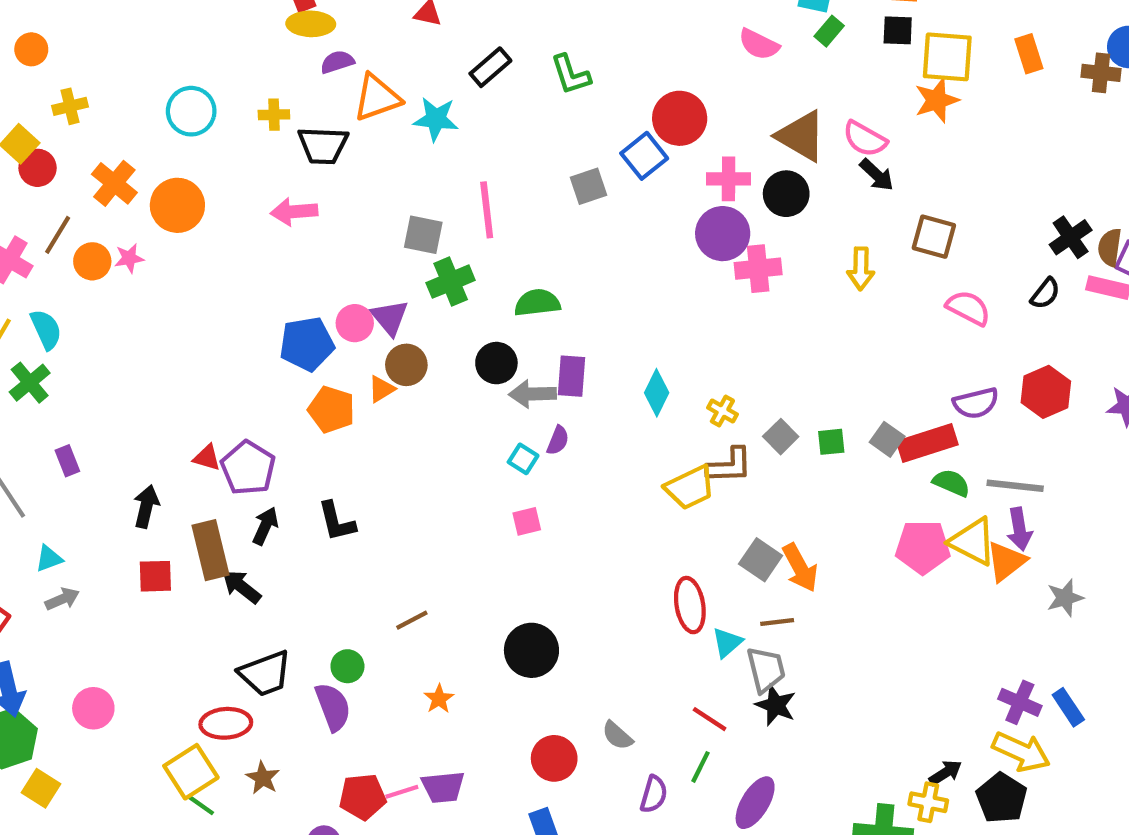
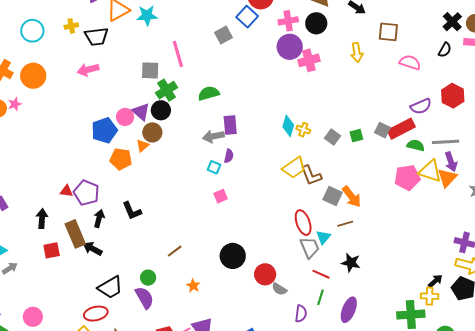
black circle: (496, 363) -> (161, 110), moved
cyan diamond: (657, 393) -> (288, 126), moved
brown L-shape: (729, 465) -> (311, 175), moved, turned 80
gray trapezoid: (766, 670) -> (310, 247), moved
red circle: (554, 758) -> (265, 274), moved

